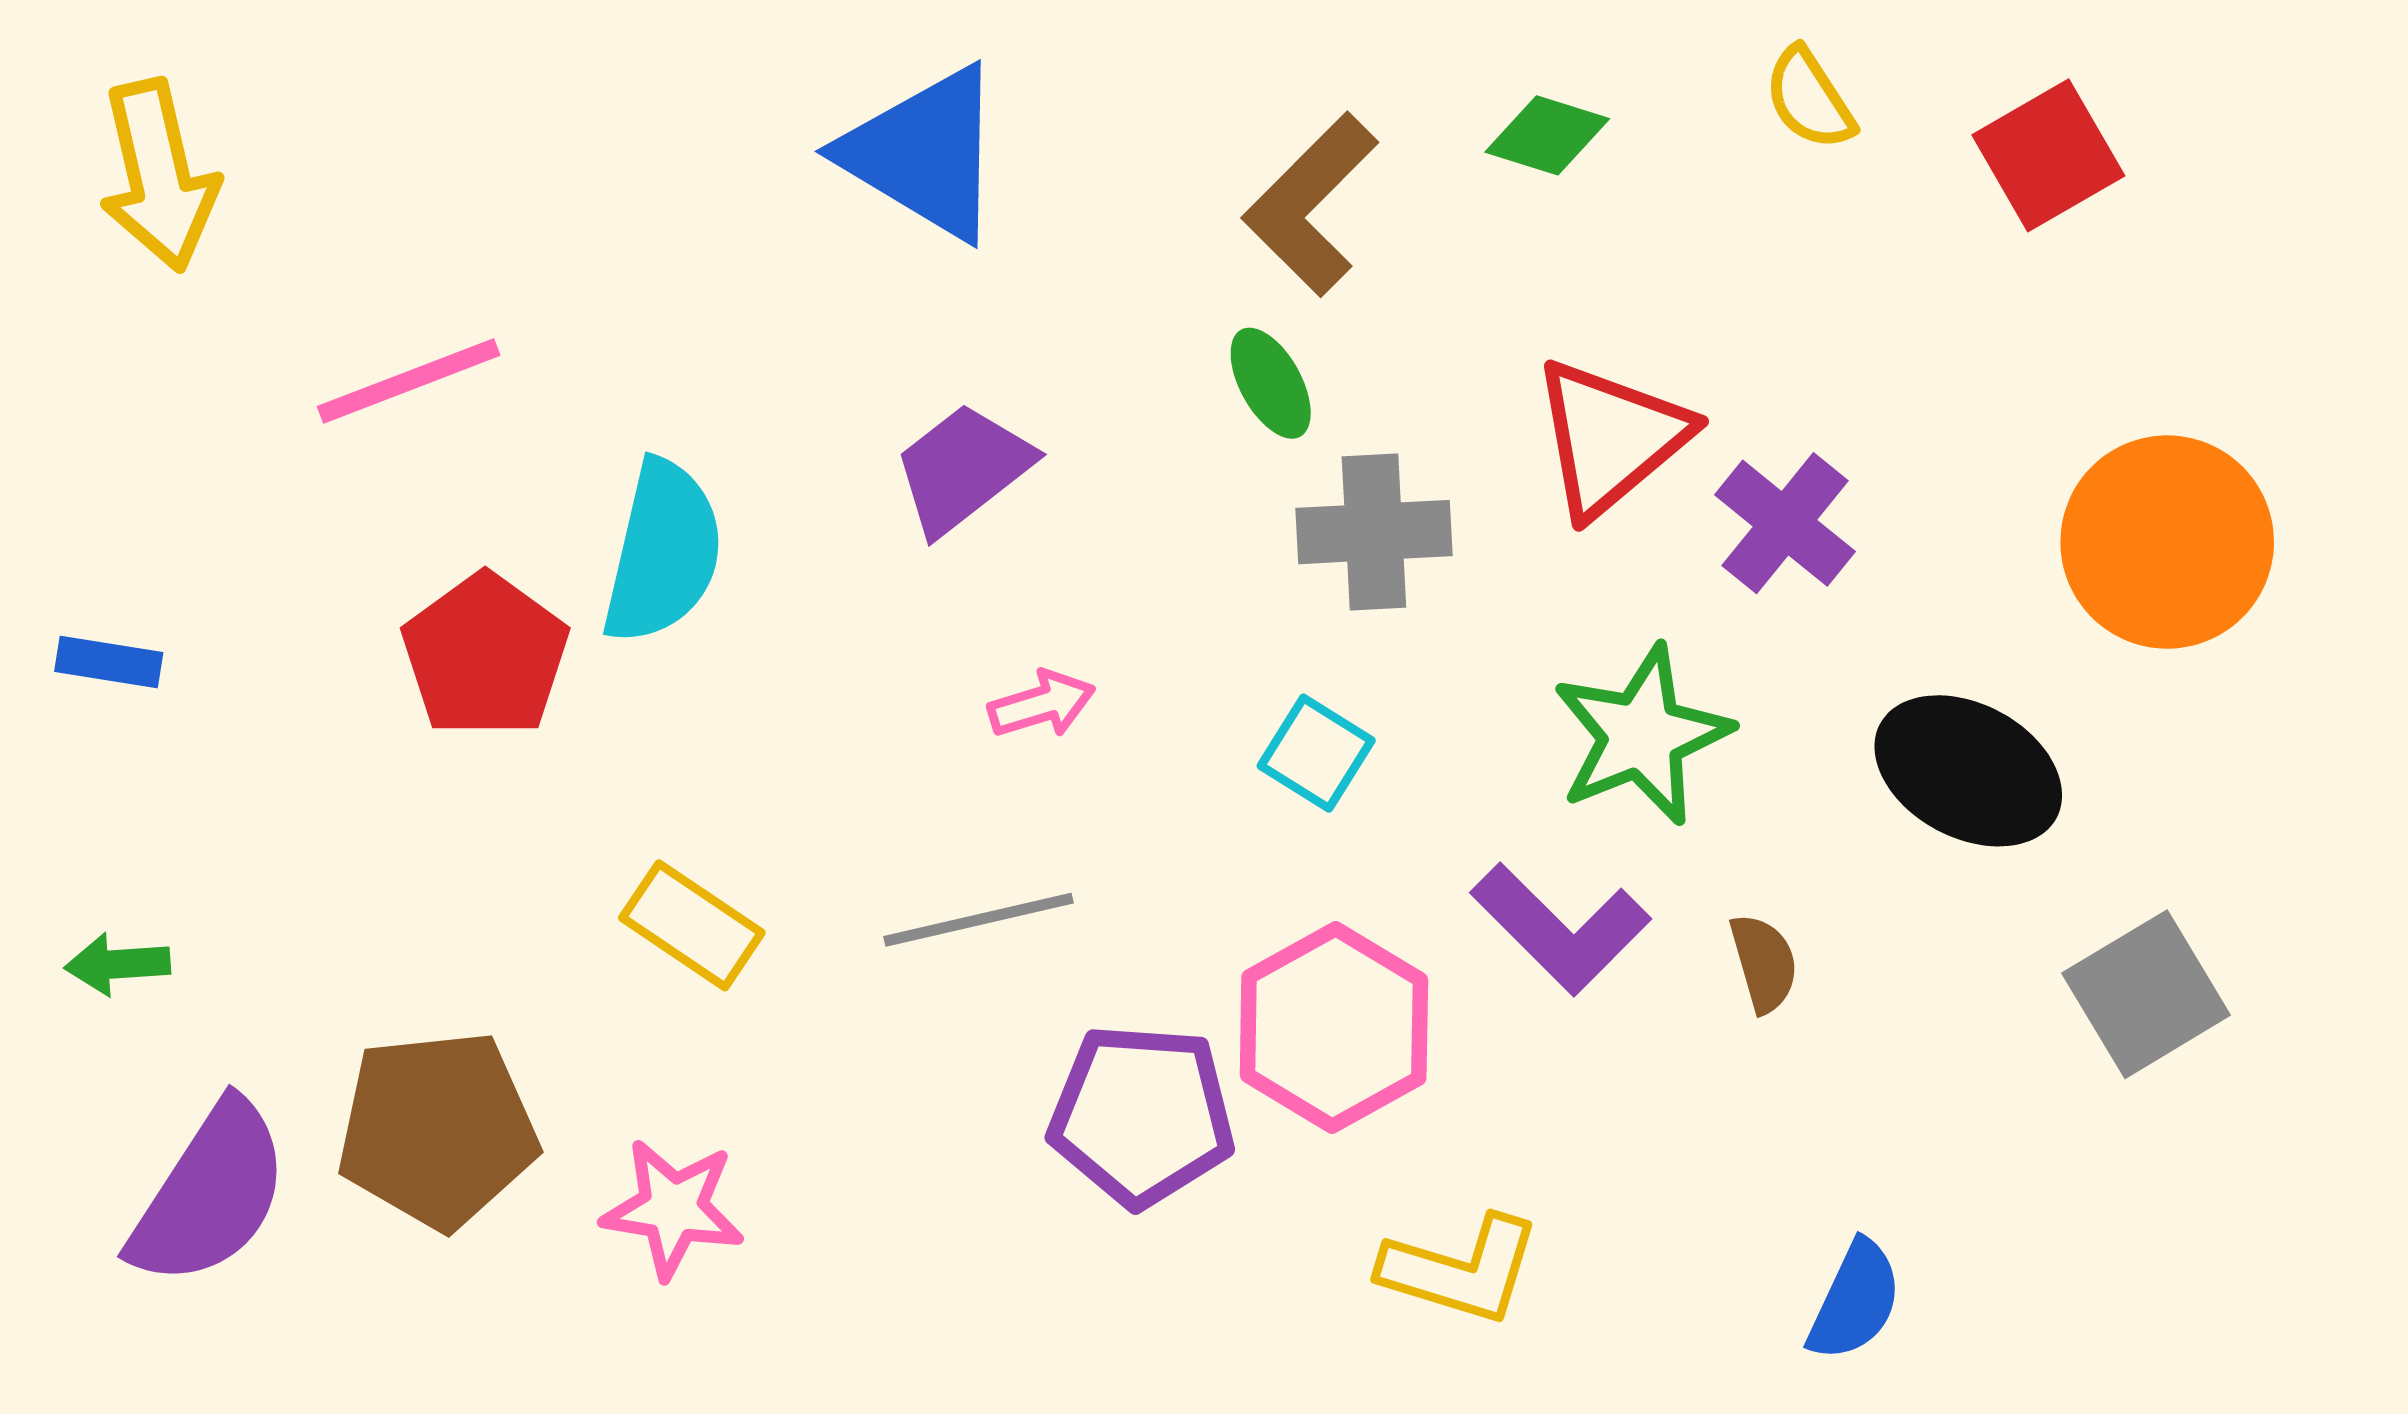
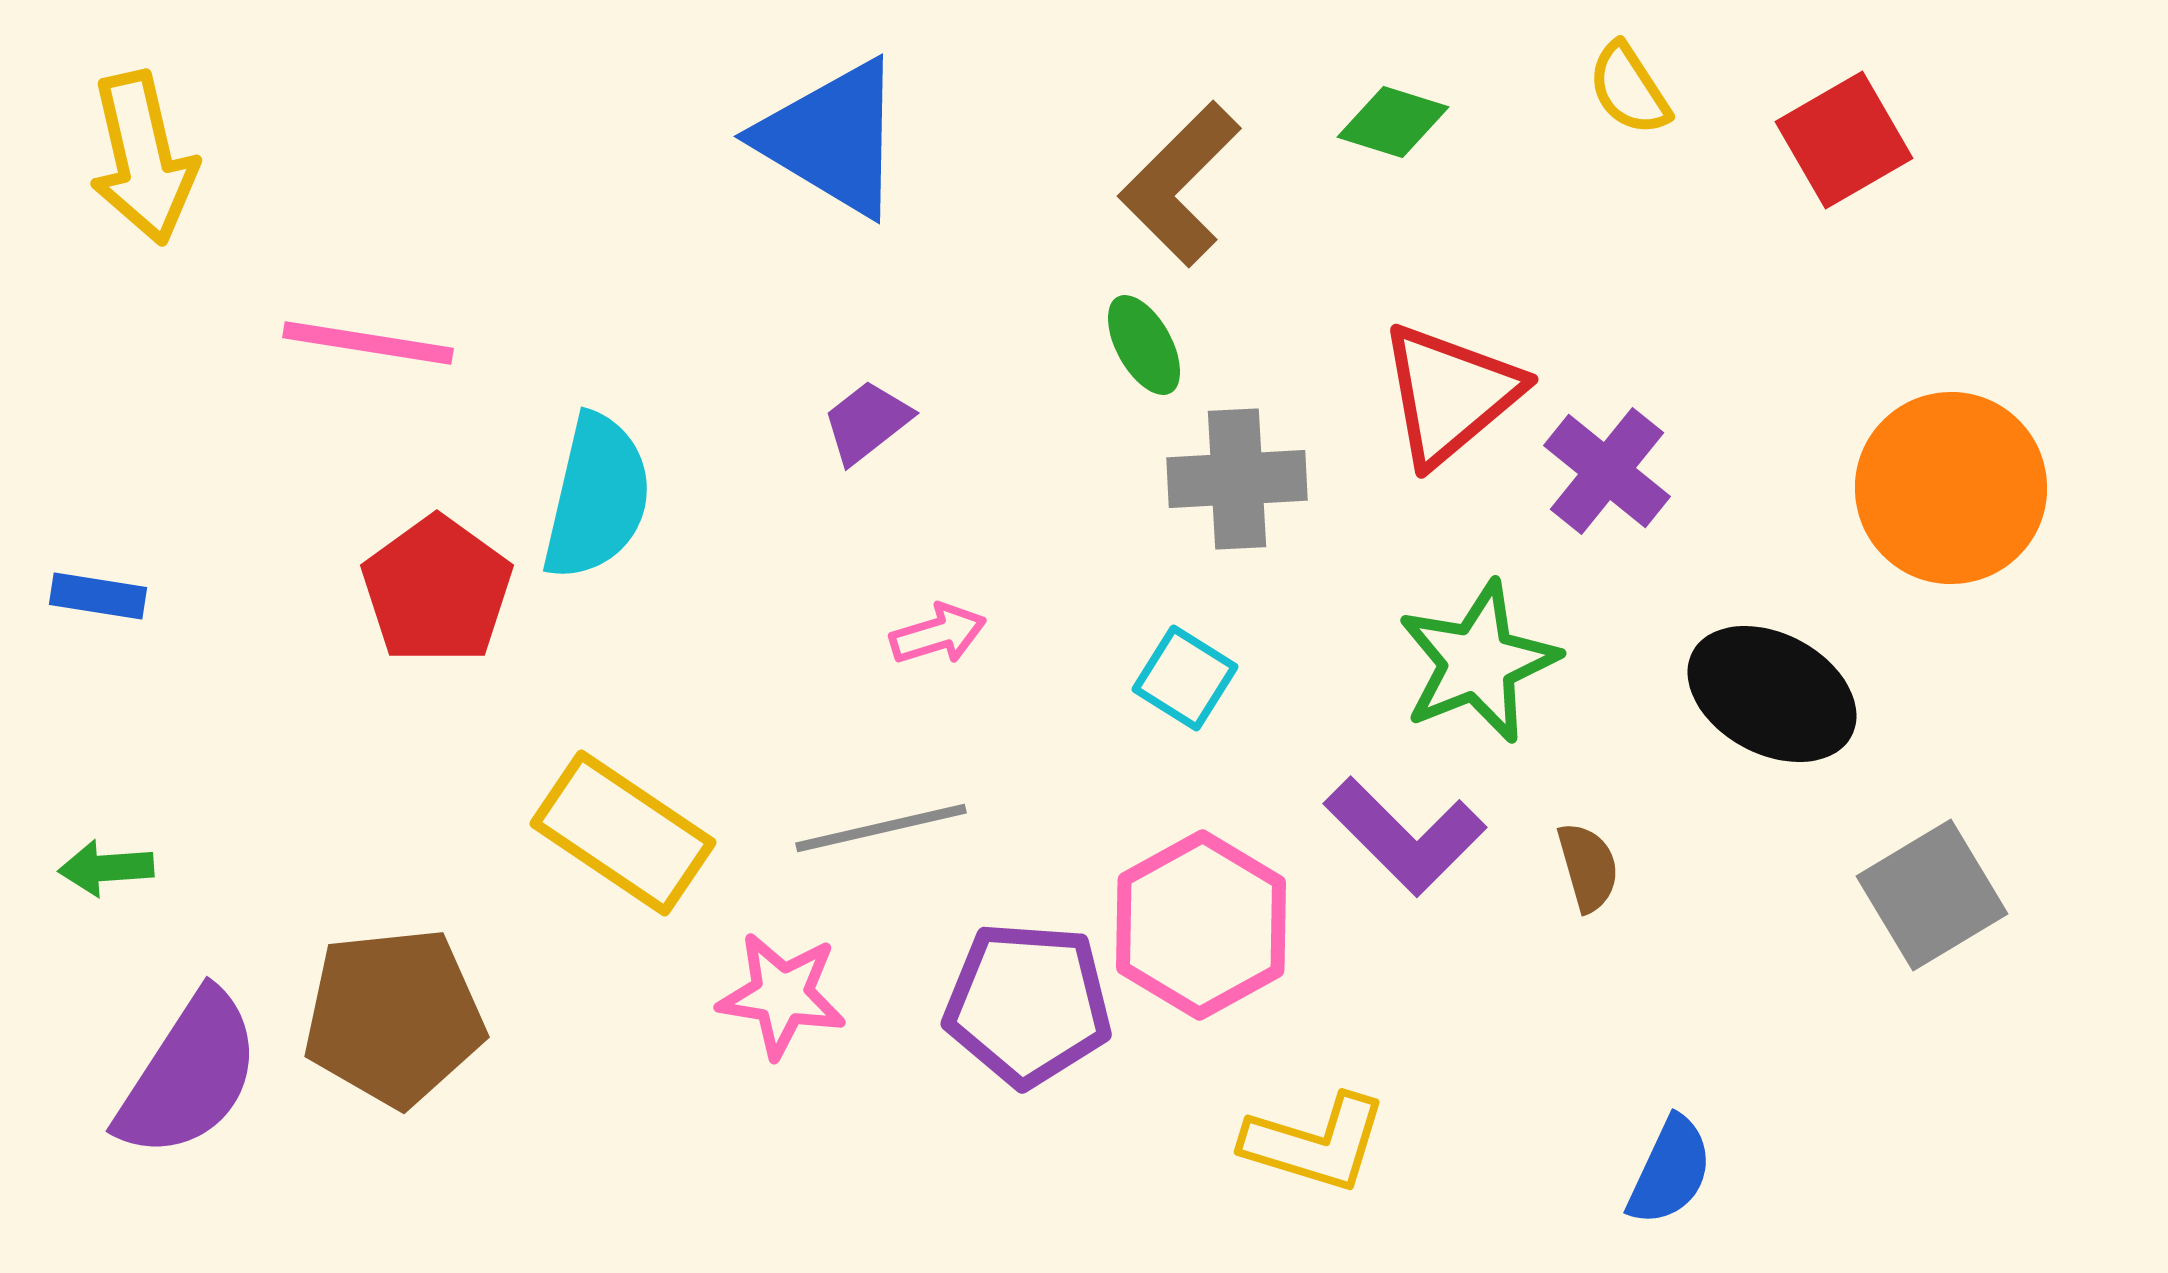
pink line: (409, 381) -> (368, 343), turned 30
purple trapezoid: (963, 469) -> (867, 422), size x0.7
yellow rectangle: (692, 925) -> (623, 833), size x1.4
pink star: (673, 1209) -> (782, 995), moved

